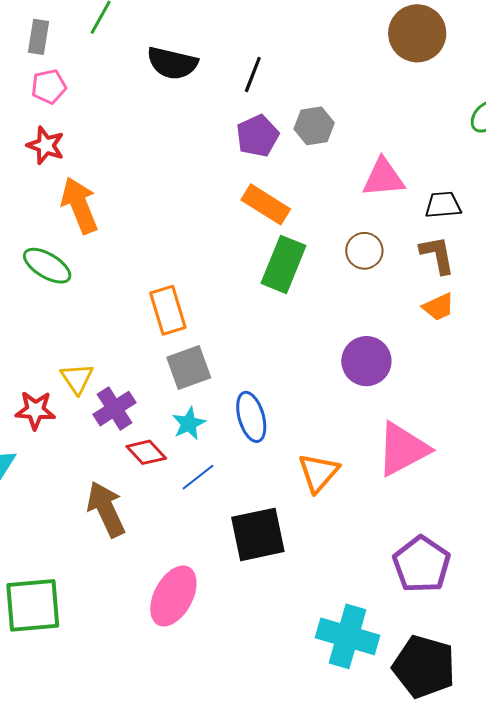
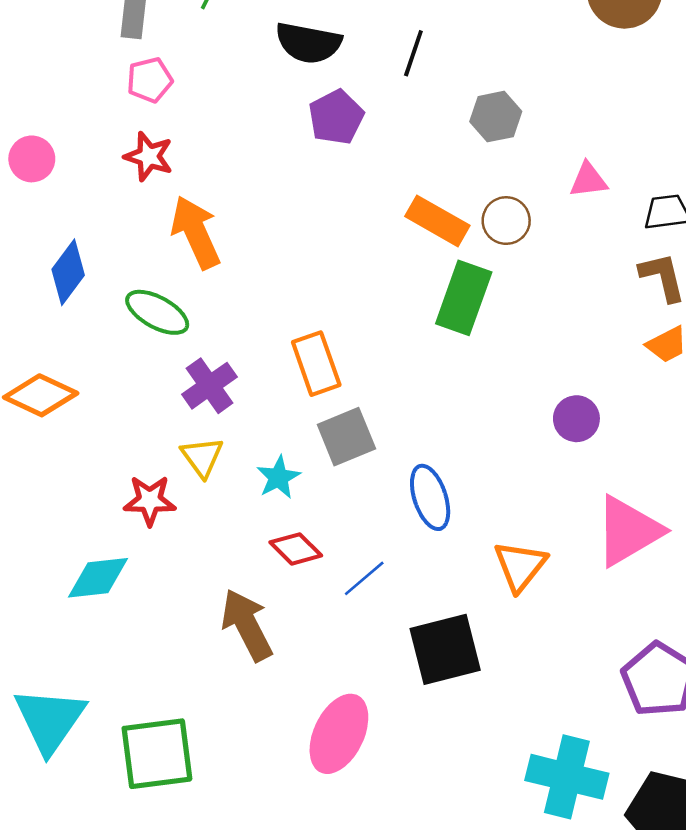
purple pentagon: (257, 136) -> (336, 117), moved
pink triangle: (383, 178) -> (588, 180), size x0.7
brown circle: (364, 251) -> (506, 221), moved
purple circle: (366, 361) -> (576, 419), size x0.7
purple cross: (115, 409) -> (209, 386), moved
cyan star: (189, 424) -> (278, 477), moved

